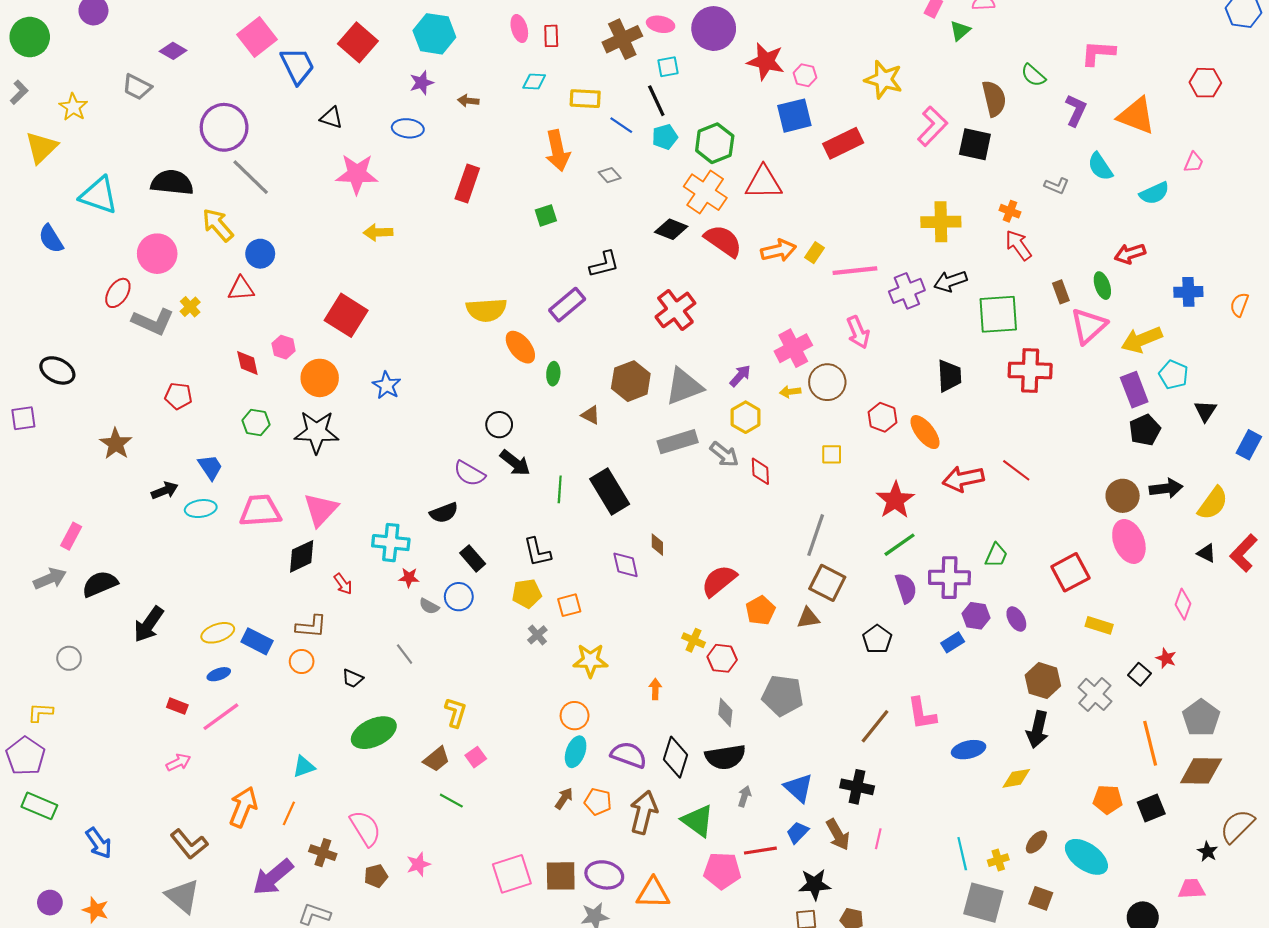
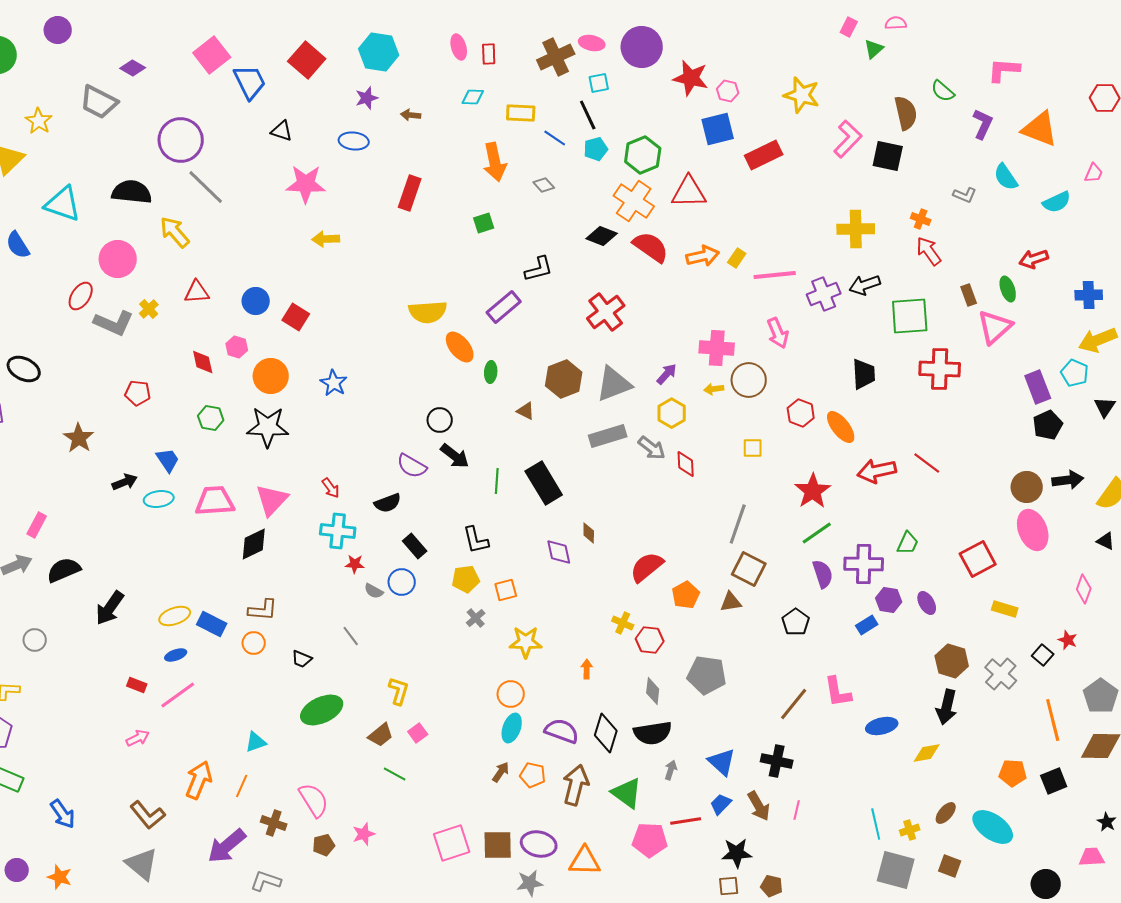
gray trapezoid: (137, 87) -> (99, 102), size x1.4
blue circle: (260, 254) -> (256, 301), moved
red square: (346, 315) -> (296, 317), size x0.7
yellow arrow: (1142, 340) -> (1098, 340), moved
pink cross: (793, 348) -> (717, 348), turned 32
red arrow: (343, 584) -> (331, 488), moved

